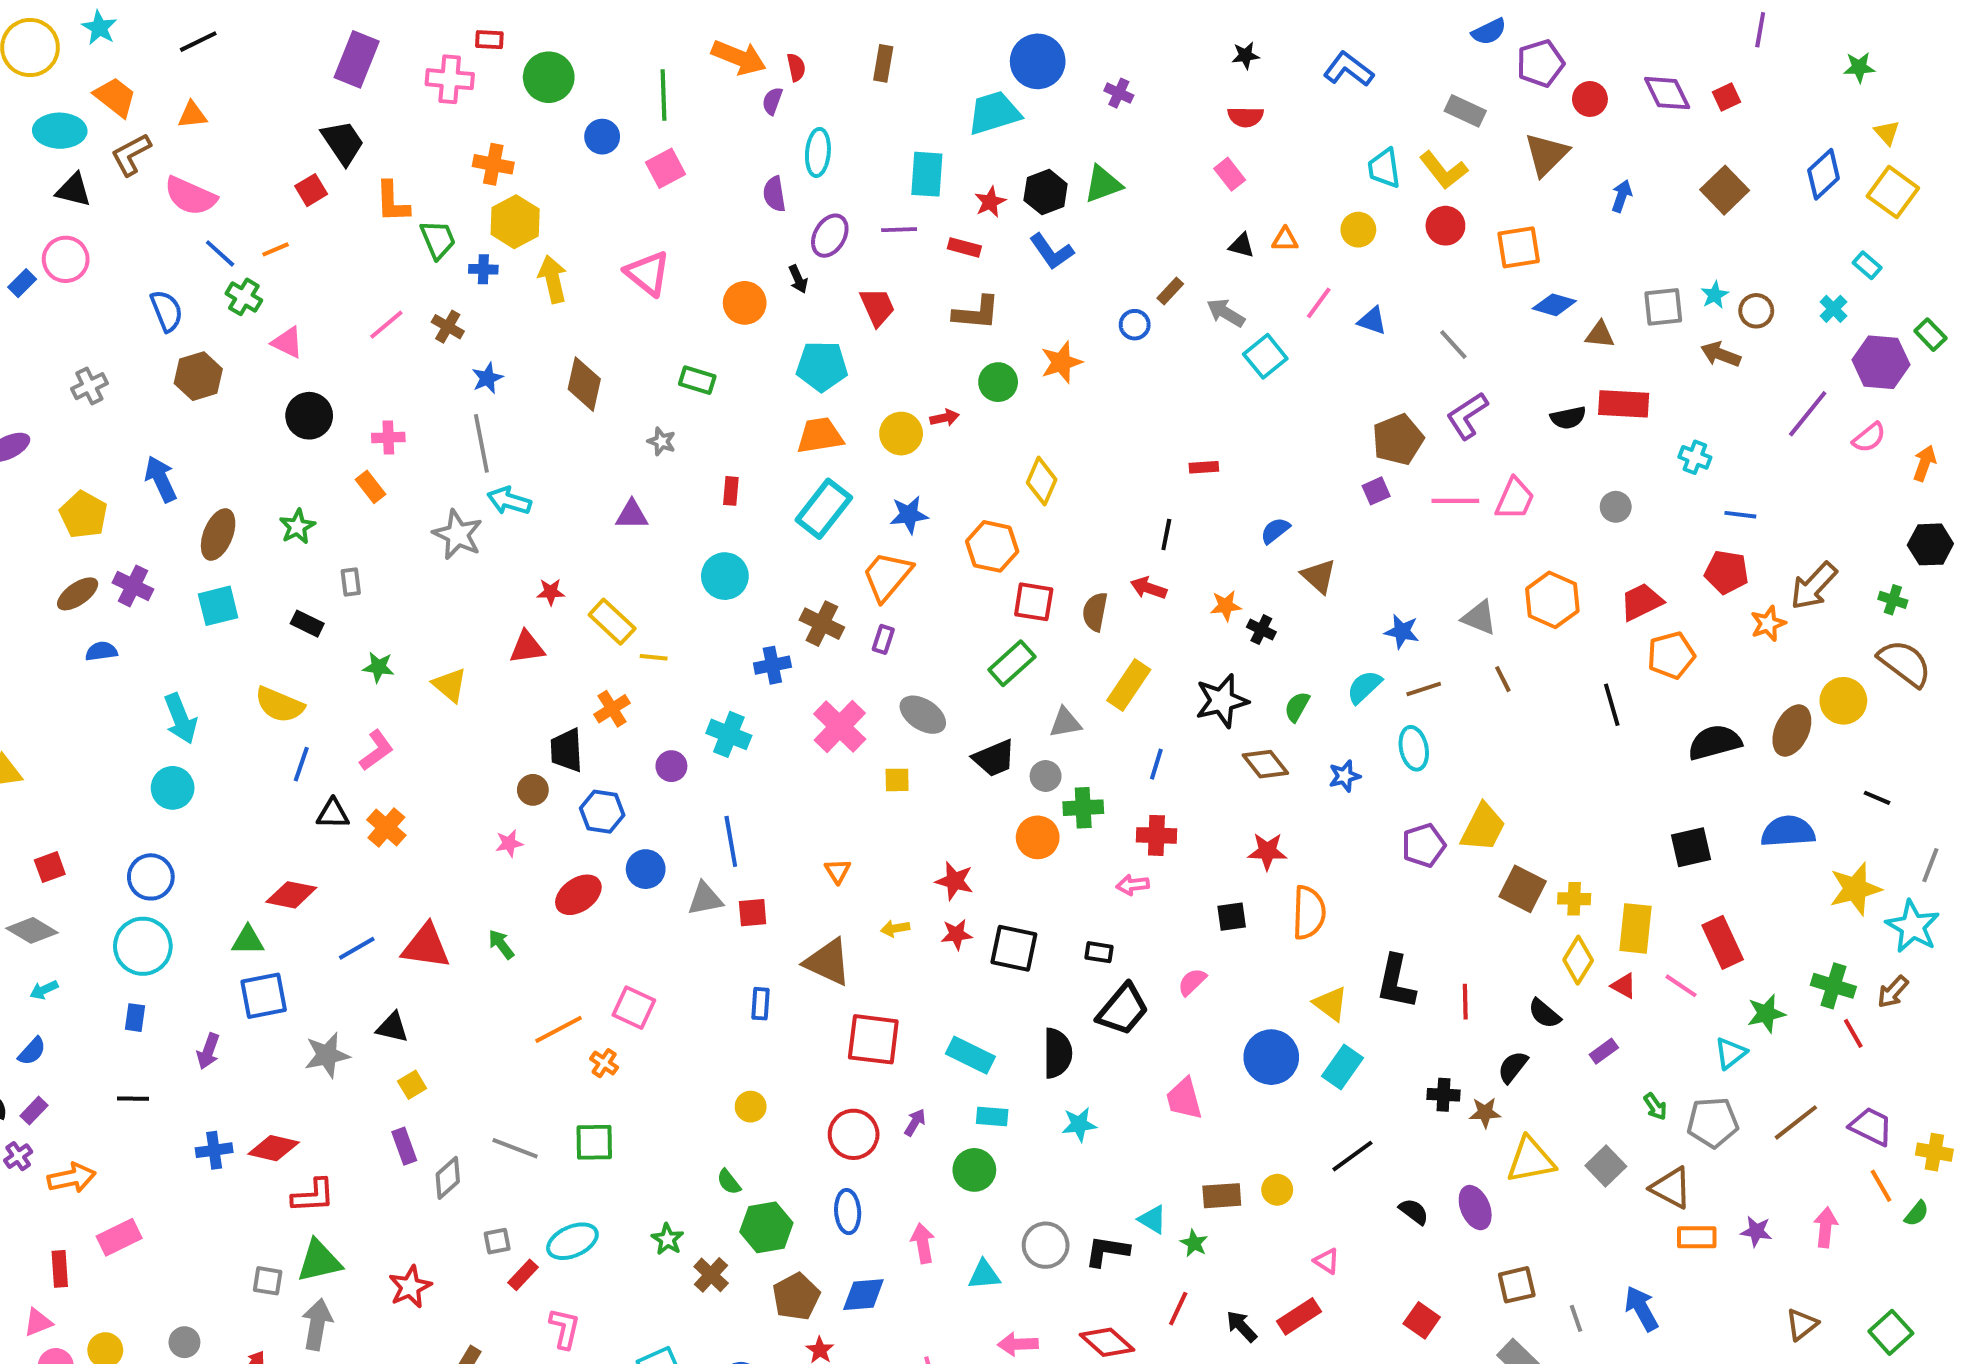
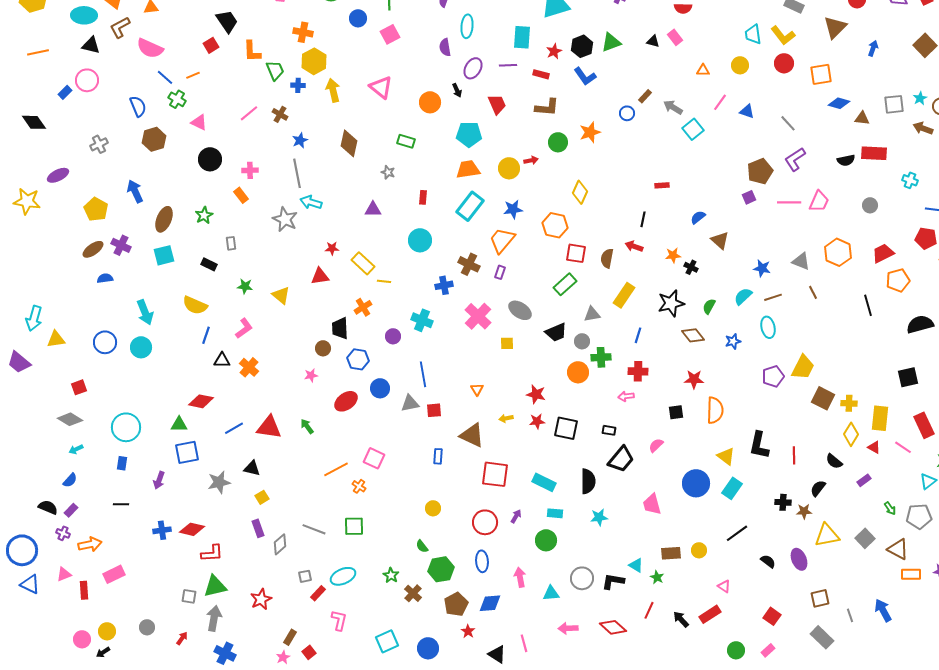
black triangle: (1242, 245) -> (653, 41), moved
blue circle: (151, 877) -> (105, 342), moved
purple cross: (18, 1156) -> (63, 533), turned -32
pink triangle: (38, 1322) -> (64, 574), moved

